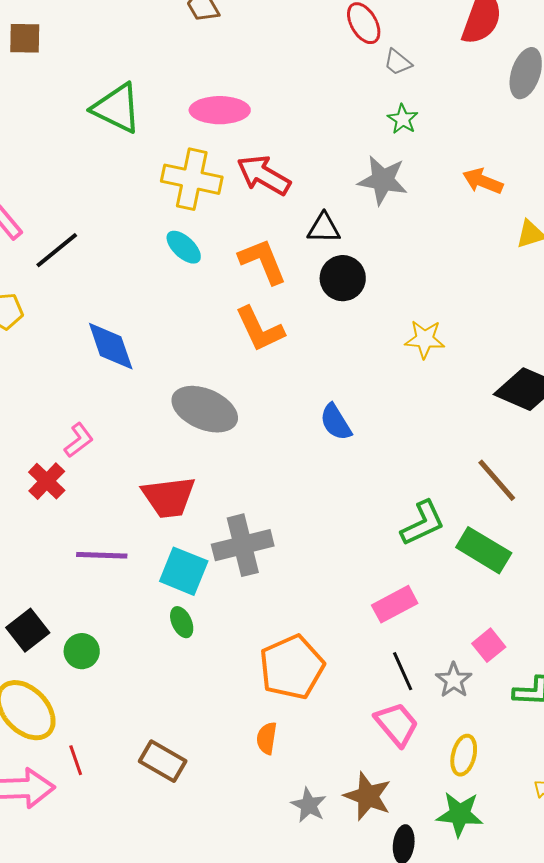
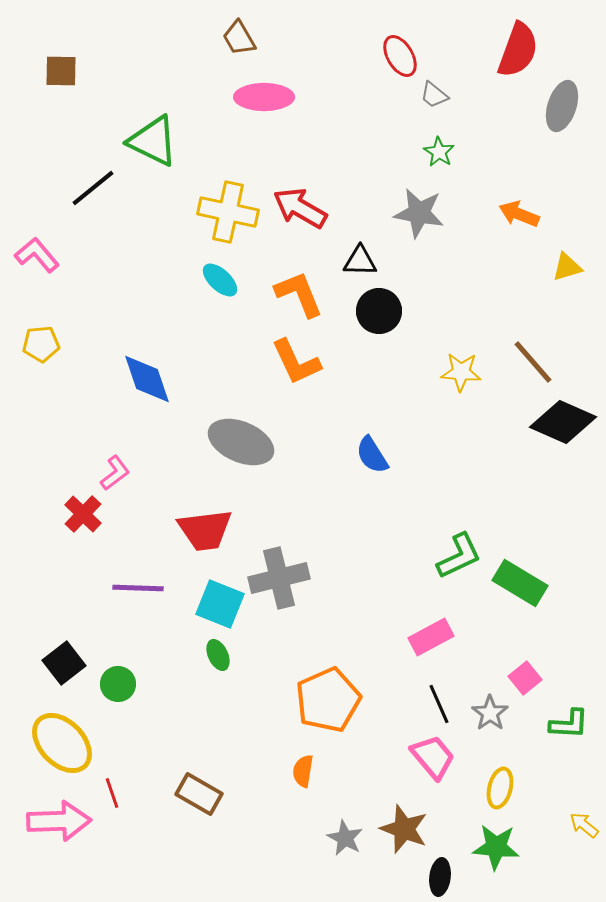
pink ellipse: (220, 110) -> (264, 97), moved
black line: (57, 250) -> (93, 188), moved
brown line: (497, 480) -> (533, 362), moved

